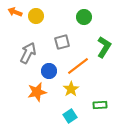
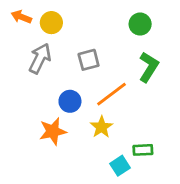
green circle: (84, 17) -> (140, 24), moved
gray arrow: (28, 53) -> (40, 58), moved
cyan square: (70, 116) -> (120, 166), moved

